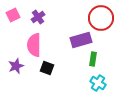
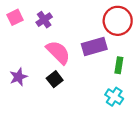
pink semicircle: (34, 45) -> (58, 52), moved, turned 135
green rectangle: (93, 59) -> (119, 65), moved
black square: (47, 68) -> (55, 79), turned 32

